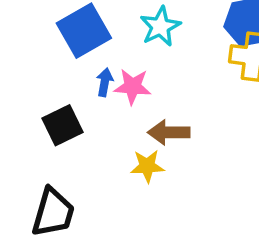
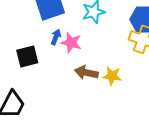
yellow star: (147, 166) -> (112, 76), moved

